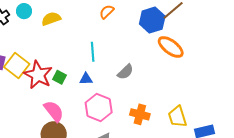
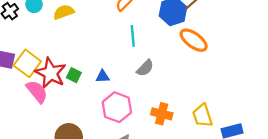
cyan line: (93, 52) -> (133, 36), moved
pink semicircle: (54, 111) -> (37, 92), moved

